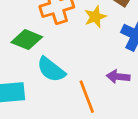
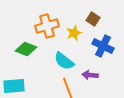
cyan semicircle: (51, 70) -> (64, 61), moved

